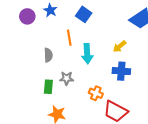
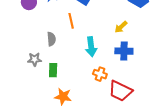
cyan arrow: (87, 54) -> (91, 47), moved
gray star: (67, 78) -> (35, 59), moved

